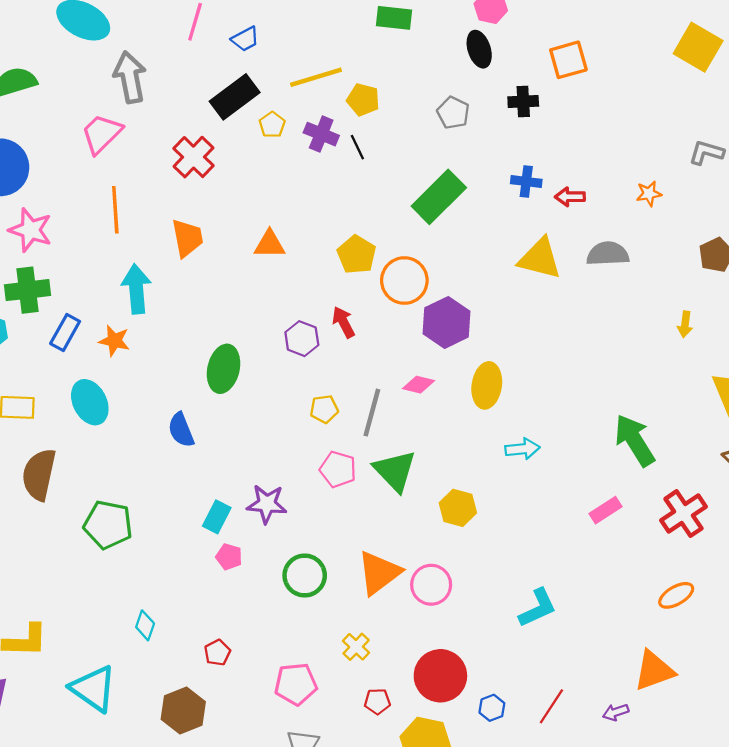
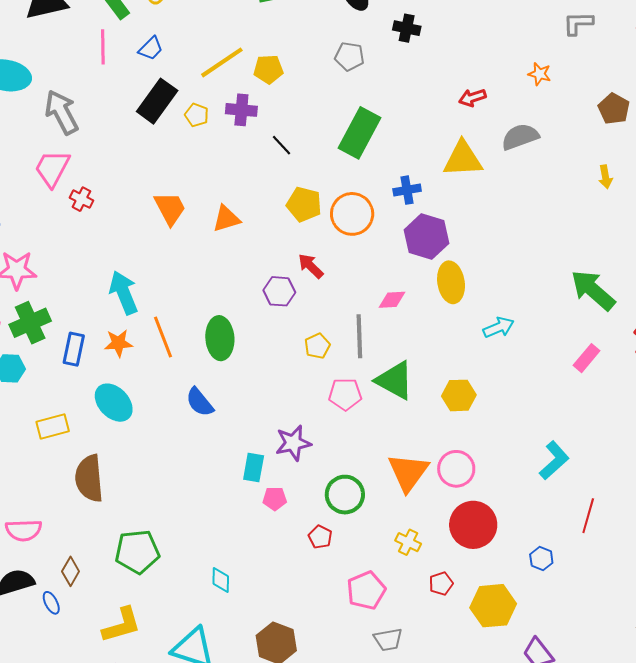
black cross: (523, 101) -> (407, 28), turned 32
black line: (357, 147) -> (281, 145), moved
red cross: (193, 157) -> (81, 199), moved, size x0.6
blue cross: (526, 181) -> (407, 190), moved
orange star: (649, 194) -> (539, 74), turned -30
orange line: (115, 210) -> (163, 337), moved
orange trapezoid: (187, 238) -> (170, 208), moved
purple hexagon: (447, 322) -> (427, 237), moved
green pentagon: (108, 525) -> (137, 552), moved
red pentagon: (217, 653) -> (320, 537), moved
red circle: (440, 676) -> (473, 525), moved
red line: (551, 706) -> (588, 516), moved

